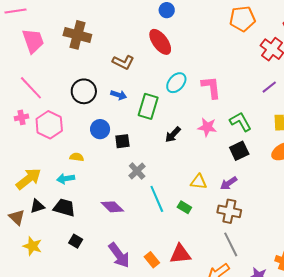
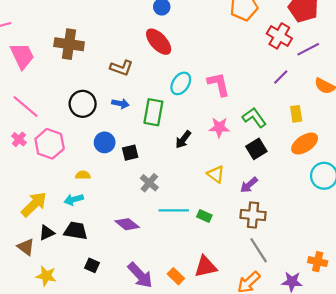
pink cross: (21, 117) -> (19, 139), turned -32
yellow triangle: (199, 182) -> (216, 174), moved, turned 36
cyan line: (157, 199) -> (174, 210), turned -60

